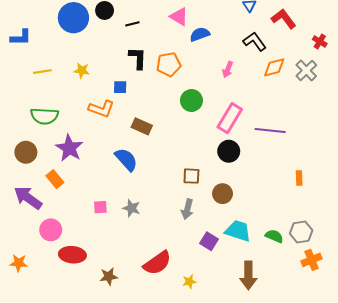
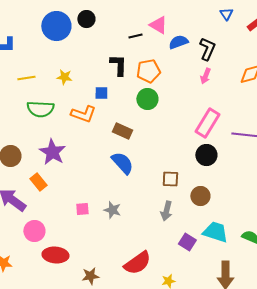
black line: (132, 24) -> (135, 36), moved
black L-shape: (255, 42) -> (207, 49), moved, turned 60
green circle: (191, 101) -> (147, 99), moved
green semicircle: (45, 116) -> (40, 109), moved
blue semicircle: (126, 159) -> (122, 163), moved

